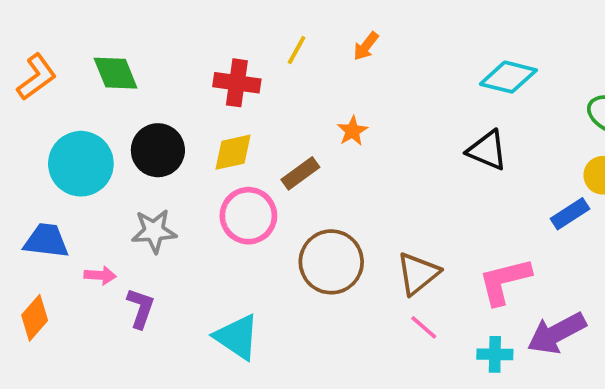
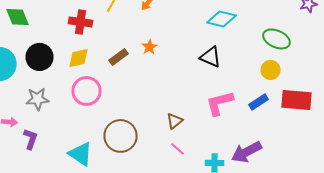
orange star: (352, 131) -> (150, 47), moved
brown rectangle: (300, 173) -> (118, 57), moved
blue rectangle: (570, 214) -> (258, 102), moved
brown circle: (331, 262) -> (120, 136), moved
brown triangle: (418, 273) -> (174, 121), size x0.7
pink L-shape: (505, 281) -> (220, 103), moved

